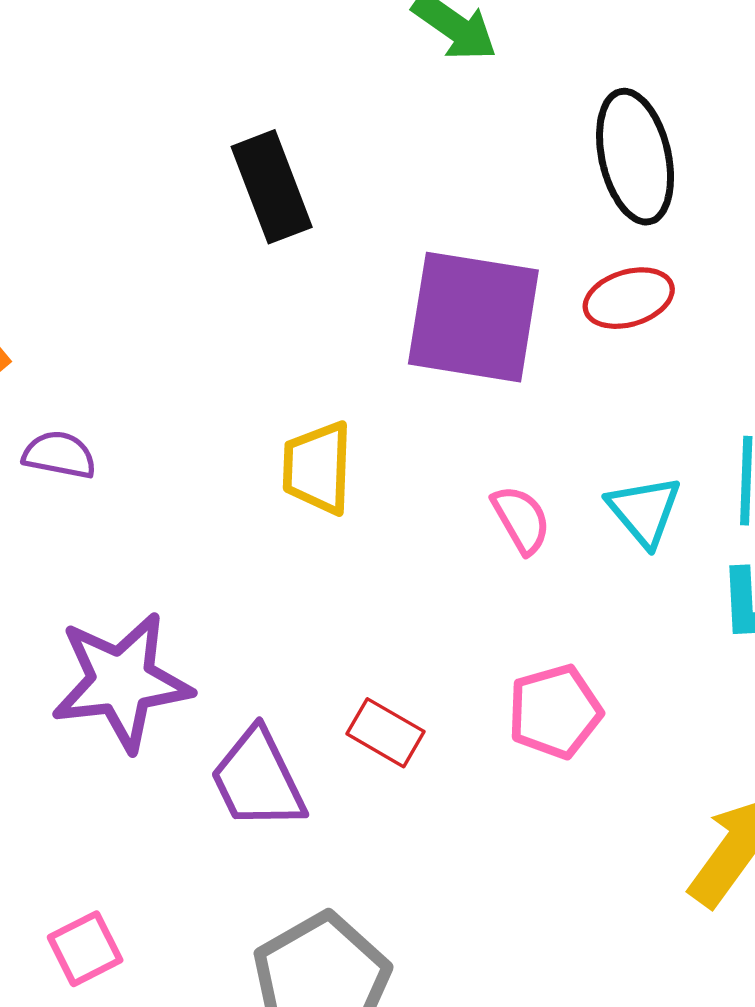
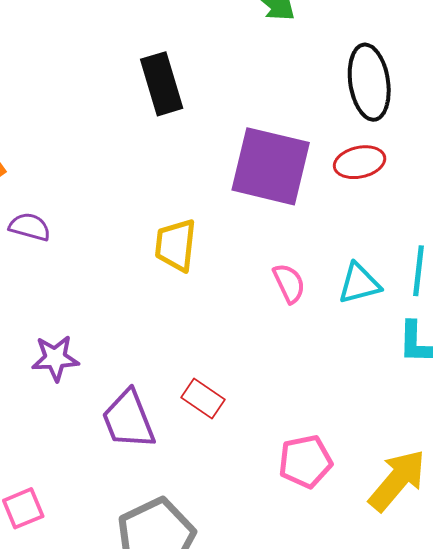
cyan triangle: (644, 511) -> (359, 284), turned 51
purple star: (122, 682) -> (55, 358), size x0.6
pink pentagon: (555, 712) -> (305, 461), moved

